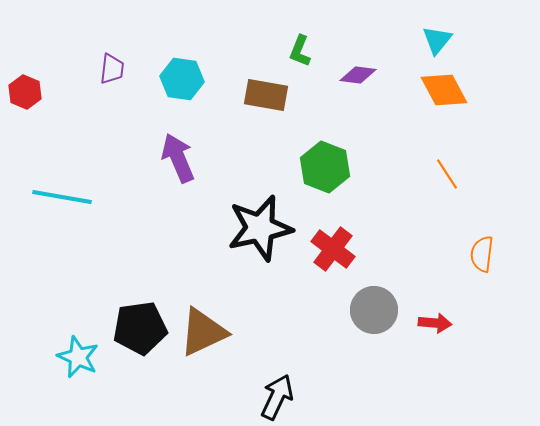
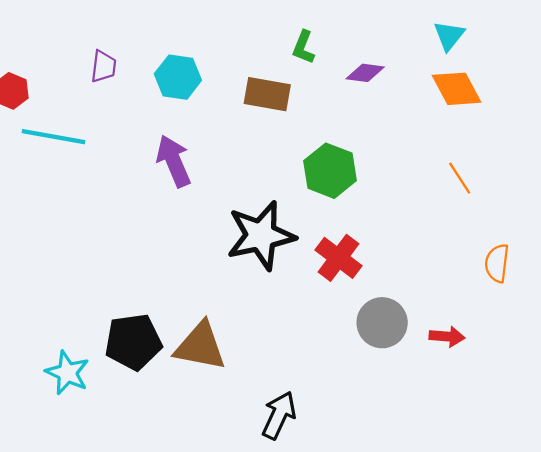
cyan line: (62, 197) -> (54, 137), moved
brown triangle: (203, 332) -> (200, 346), turned 36

